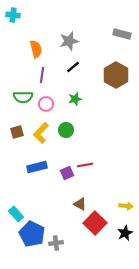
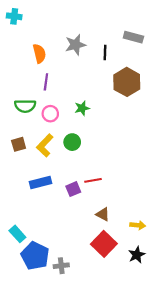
black line: (73, 67) -> (105, 52), moved, turned -48
brown triangle: (80, 204) -> (103, 214), moved

